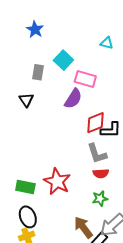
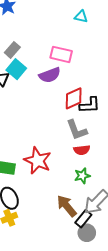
cyan square: (63, 60) -> (16, 69), moved
gray rectangle: (38, 72) -> (12, 50), turned 35
purple semicircle: (73, 99) -> (50, 75), turned 40

